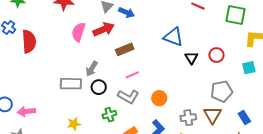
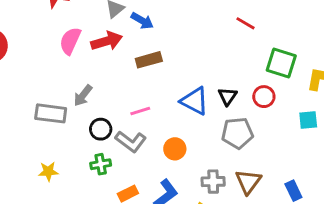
green square: (236, 15) -> (281, 63), moved
blue triangle: (173, 37) -> (194, 101), moved
brown rectangle: (125, 49) -> (149, 60), moved
black circle: (99, 87) -> (101, 129), moved
gray pentagon: (222, 91) -> (237, 133), moved

